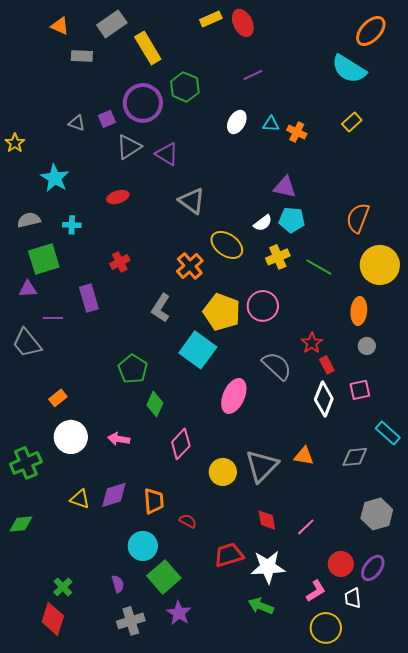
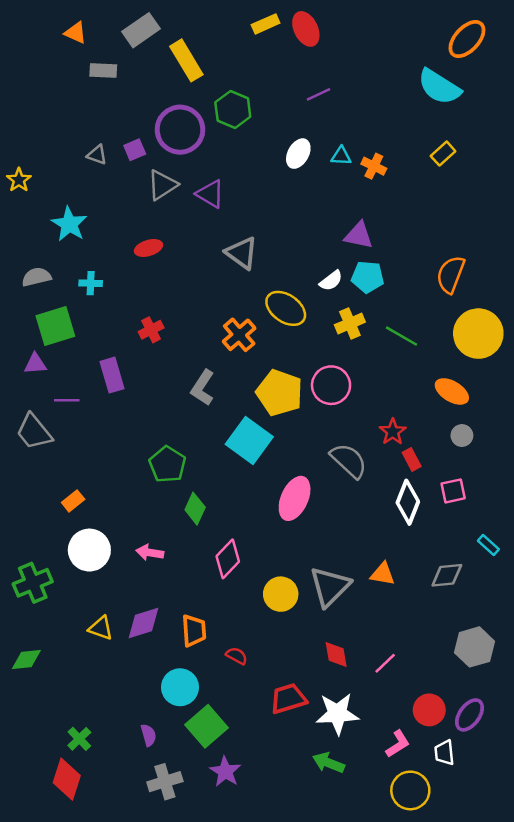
orange ellipse: (359, 311) -> (452, 391), turned -64
cyan rectangle: (388, 433) -> (488, 545), size x0.7

